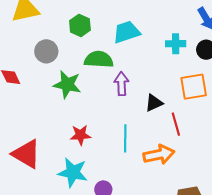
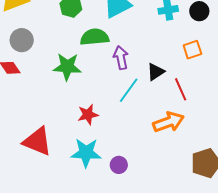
gray circle: (46, 51) -> (22, 40), moved
orange square: (194, 87) -> (192, 50), size x0.7
cyan line: (125, 138) -> (129, 90), moved, turned 44

